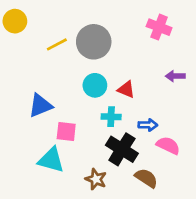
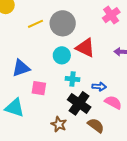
pink cross: (159, 27) -> (111, 15), turned 30
red triangle: (126, 90) -> (85, 48), moved, size x1.5
cyan triangle: (51, 160) -> (15, 108), moved

